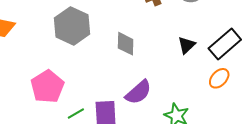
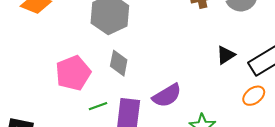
gray diamond: (126, 44) -> (119, 63), moved

